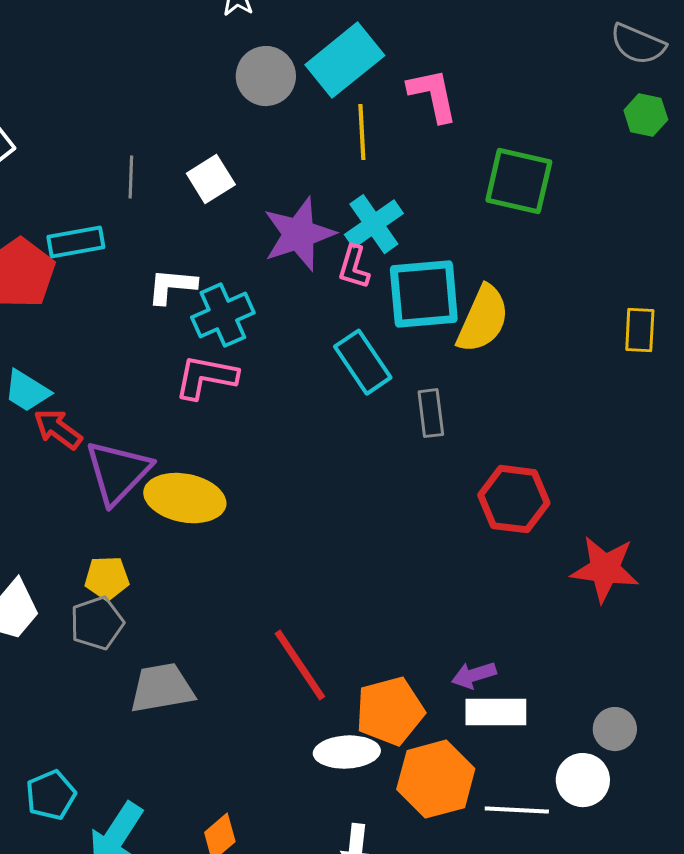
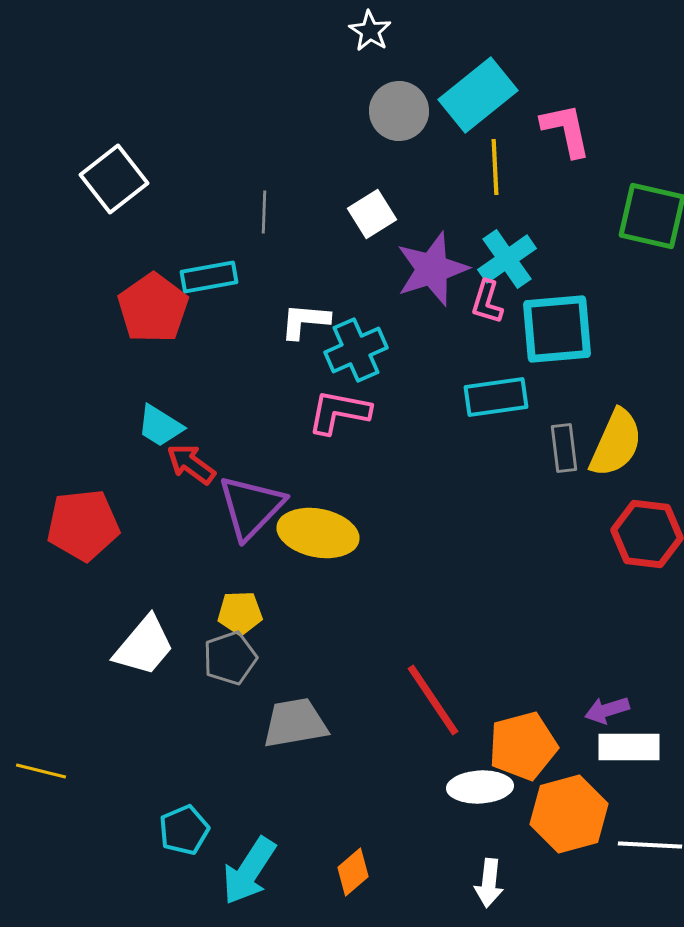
white square: (211, 179) -> (372, 214), moved
yellow semicircle: (483, 319) -> (616, 443), moved
cyan rectangle: (363, 362) -> (496, 397), turned -64

